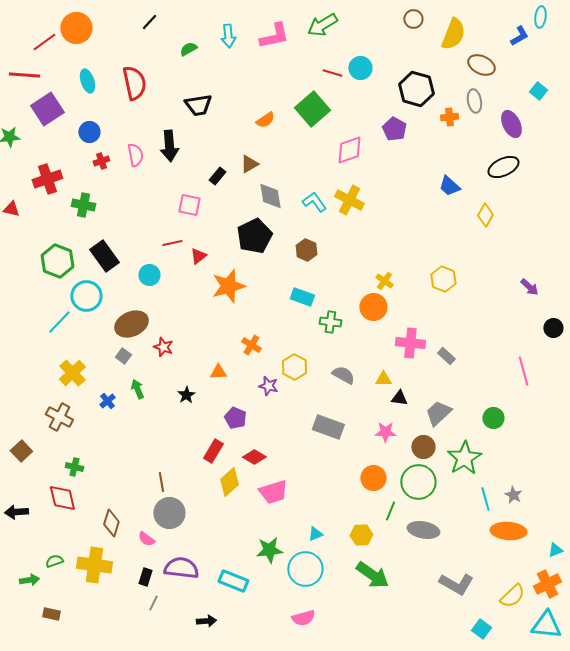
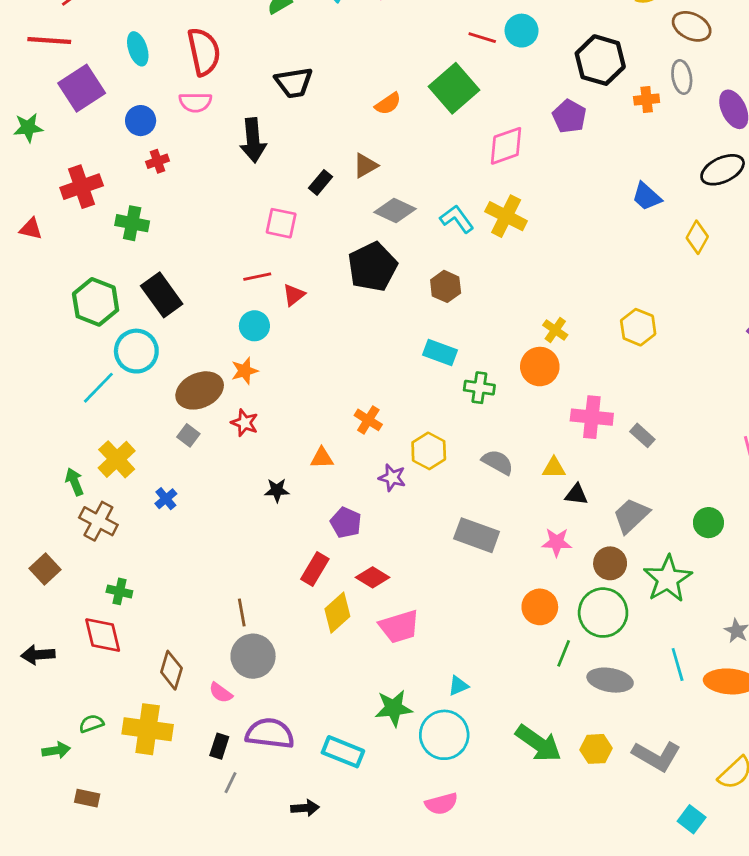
pink semicircle: (135, 155) -> (195, 102), moved, turned 100
gray diamond: (270, 196) -> (395, 211), turned -56
cyan circle: (149, 275) -> (254, 326), moved
orange star: (228, 286) -> (245, 371), moved, size x0.6
green arrow: (137, 389) -> (74, 482), moved
black star: (186, 395) -> (277, 490), turned 30
cyan line: (485, 499) -> (678, 665), moved
yellow hexagon: (361, 535) -> (596, 749), moved

